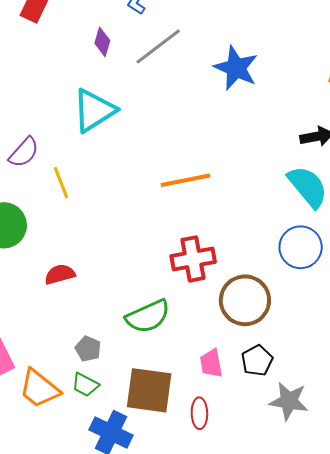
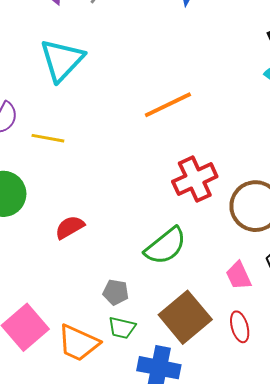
yellow line: (61, 183) -> (48, 138), turned -44
brown square: (149, 390) -> (185, 317), turned -33

